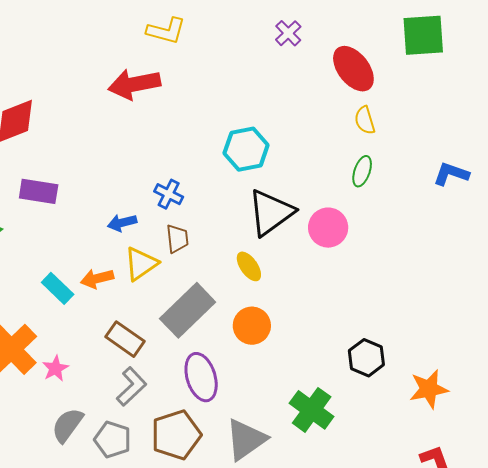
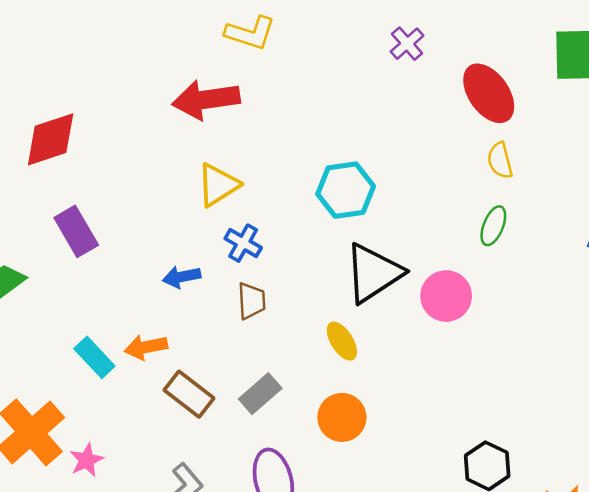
purple rectangle: (39, 191) -> (76, 231), turned 48
yellow triangle: (141, 264) -> (218, 185), moved
gray rectangle: (188, 310) -> (260, 394), size x0.6
brown rectangle: (125, 339) -> (189, 394), moved

